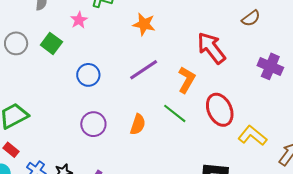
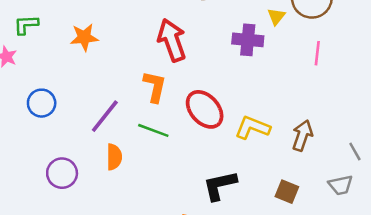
red arrow: (211, 48) -> (172, 40), turned 36
purple line: (144, 70) -> (105, 116), moved
blue circle: (88, 75) -> (42, 103), moved

